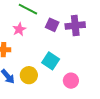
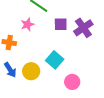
purple square: (52, 25) -> (61, 24), turned -32
purple cross: (75, 26) -> (83, 28), turned -36

